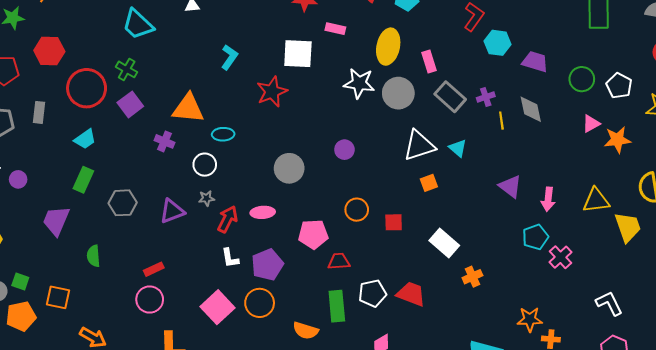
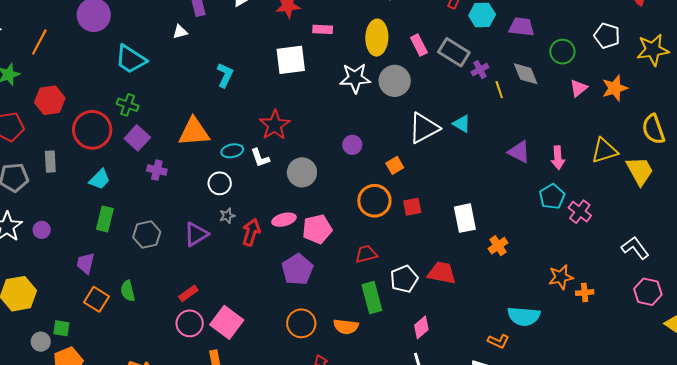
green circle: (582, 79) -> (562, 52), moved
red star: (272, 92) -> (275, 125), moved
gray rectangle: (450, 97) -> (454, 52), moved
pink triangle: (591, 124) -> (578, 88), moved
purple cross: (165, 141) -> (157, 170), moved
orange square: (429, 183) -> (395, 165), moved
orange circle: (357, 210) -> (374, 201), size x1.4
purple trapezoid: (56, 221) -> (86, 263), size x0.7
pink pentagon: (313, 234) -> (317, 229), moved
white rectangle: (444, 243) -> (465, 218), turned 48
white L-shape: (230, 258) -> (260, 158), moved
orange square: (58, 297) -> (96, 299), moved, turned 30
orange circle: (260, 303) -> (301, 323), moved
pink square: (217, 307) -> (227, 322), moved

